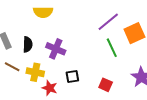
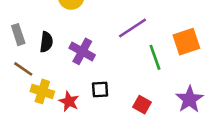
purple line: (108, 22) -> (132, 28), moved
yellow cross: (35, 72) -> (42, 91), moved

